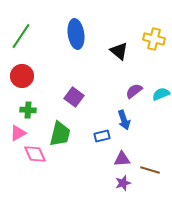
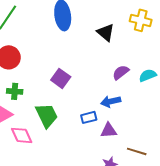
blue arrow: (124, 120) -> (111, 101), turned 96
green trapezoid: (60, 134) -> (47, 115), turned -40
purple triangle: (122, 159) -> (109, 130), moved

